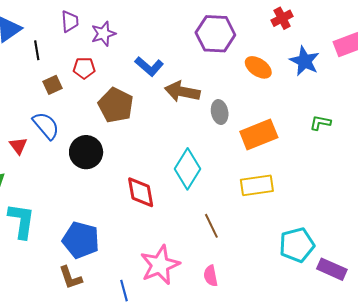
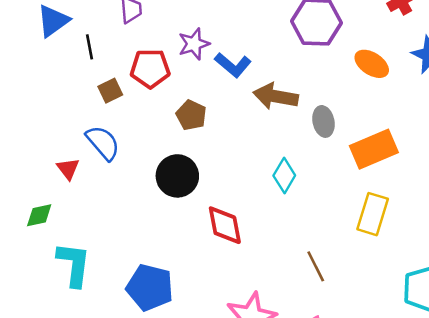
purple star: (103, 34) -> (194, 44), moved
red pentagon: (84, 68) -> (150, 68), size x1.4
brown pentagon: (116, 105) -> (191, 115), size x0.7
black circle: (86, 152) -> (177, 176), moved
cyan diamond: (187, 169) -> (284, 175), moved, size x0.7
yellow rectangle: (257, 185) -> (373, 214), turned -64

